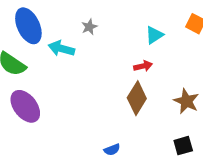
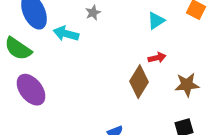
red arrow: (143, 66) -> (157, 58), moved
brown star: (186, 101) -> (187, 85), turned -30

